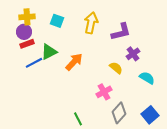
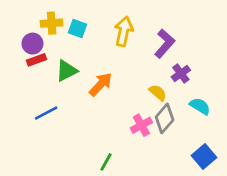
yellow cross: (27, 17) -> (52, 23), moved
purple L-shape: (121, 32) -> (165, 44), turned -35
blue line: (34, 63) -> (46, 113), moved
gray diamond: (119, 113) -> (165, 118), moved
green line: (78, 119) -> (106, 162), turned 56

